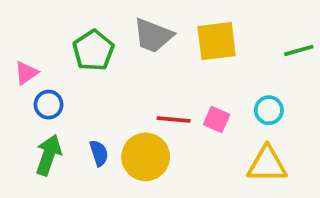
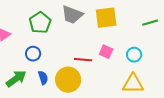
blue circle: (49, 105) -> (33, 54), moved
pink square: (217, 120) -> (106, 52), moved
green arrow: (49, 155) -> (16, 79), turned 35

